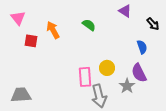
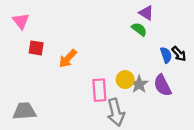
black arrow: (153, 24) -> (179, 54), moved
green semicircle: (89, 25) -> (139, 29), moved
orange arrow: (53, 30) -> (68, 58), moved, turned -108
gray star: (127, 86) -> (139, 84), moved

